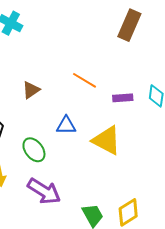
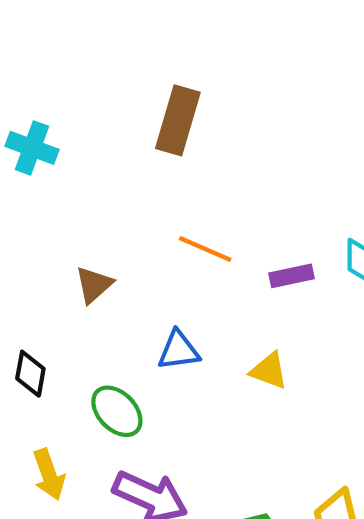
brown rectangle: (129, 25) -> (178, 120), moved
yellow triangle: (107, 140) -> (269, 371), size x0.6

